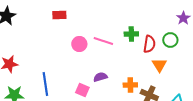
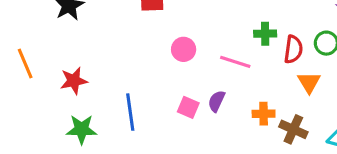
pink line: (103, 41) -> (235, 62), moved
purple semicircle: (100, 77) -> (216, 101), turned -48
pink square: (82, 90) -> (188, 107), moved

